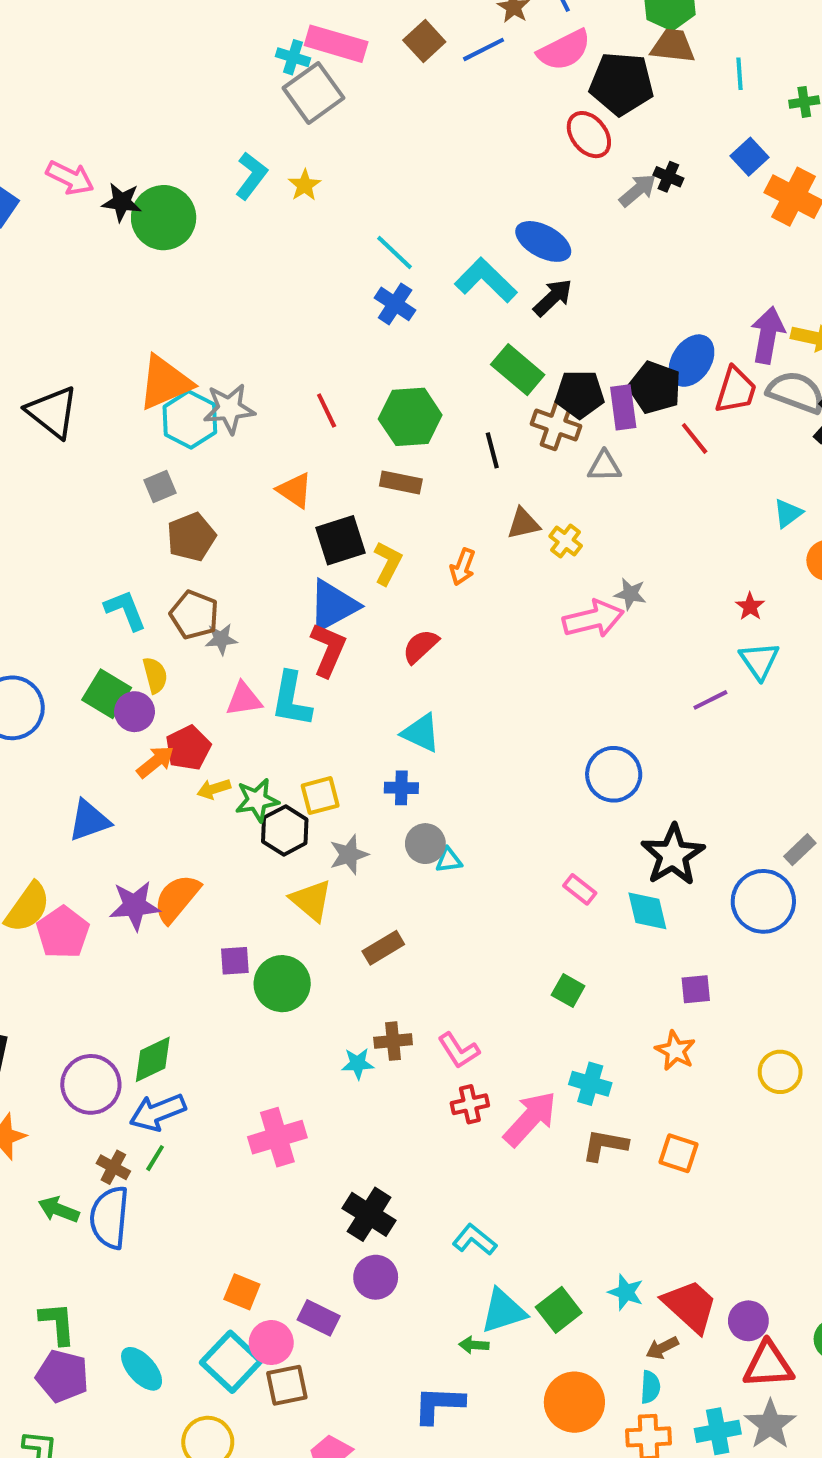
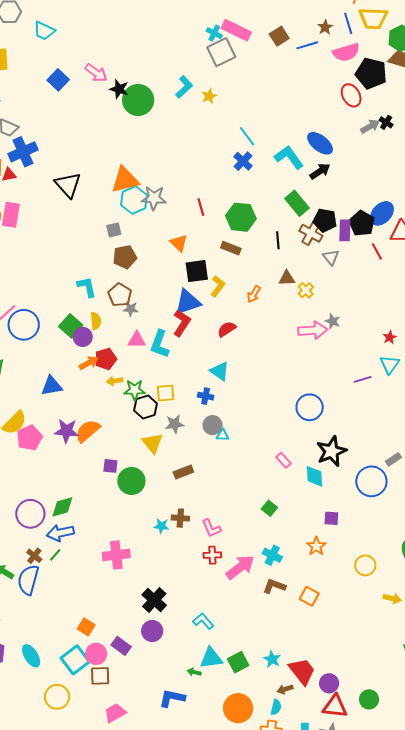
gray triangle: (604, 466) -> (331, 257), turned 42

